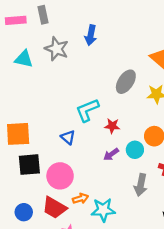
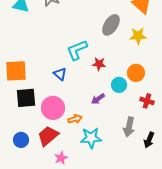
purple arrow: (111, 154) -> (98, 99), moved
gray arrow: (141, 185) -> (129, 127), moved
orange arrow: (80, 199) -> (75, 119), moved
red trapezoid: (54, 208) -> (48, 136), turned 110

